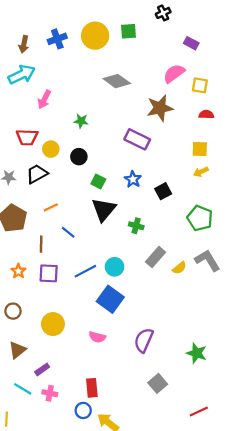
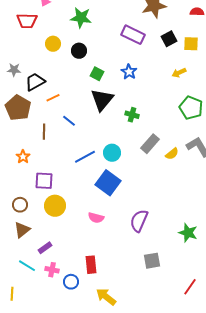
green star: (81, 121) -> (81, 18), size x1.5
red trapezoid: (27, 137) -> (27, 21), moved
yellow arrow: (201, 172) -> (179, 73), moved
black trapezoid: (37, 174) -> (35, 82), moved
black square: (163, 191) -> (169, 39), moved
purple square: (49, 273) -> (44, 181), moved
brown circle: (13, 311) -> (20, 205), moved
gray square: (158, 383) -> (152, 261), turned 30
blue circle: (83, 410) -> (71, 282), moved
red line: (199, 412) -> (190, 287), turned -30

